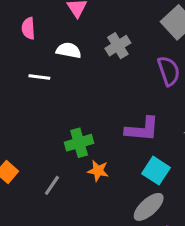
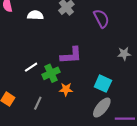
white line: (39, 77) -> (31, 67), moved, turned -32
purple L-shape: (142, 129) -> (71, 55), moved

